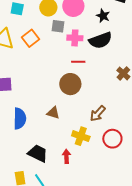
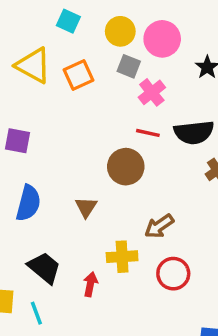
pink cross: (75, 38) -> (152, 92), turned 35
black semicircle: (100, 40) -> (194, 132), moved
brown triangle: (53, 113) -> (86, 207), turned 32
yellow cross: (81, 136) -> (122, 257), turned -36

